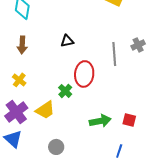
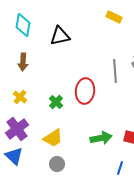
black triangle: (67, 41) -> (60, 36), moved, size x1.5
green cross: (65, 91) -> (56, 102), moved
yellow trapezoid: (45, 110) -> (53, 138), moved

